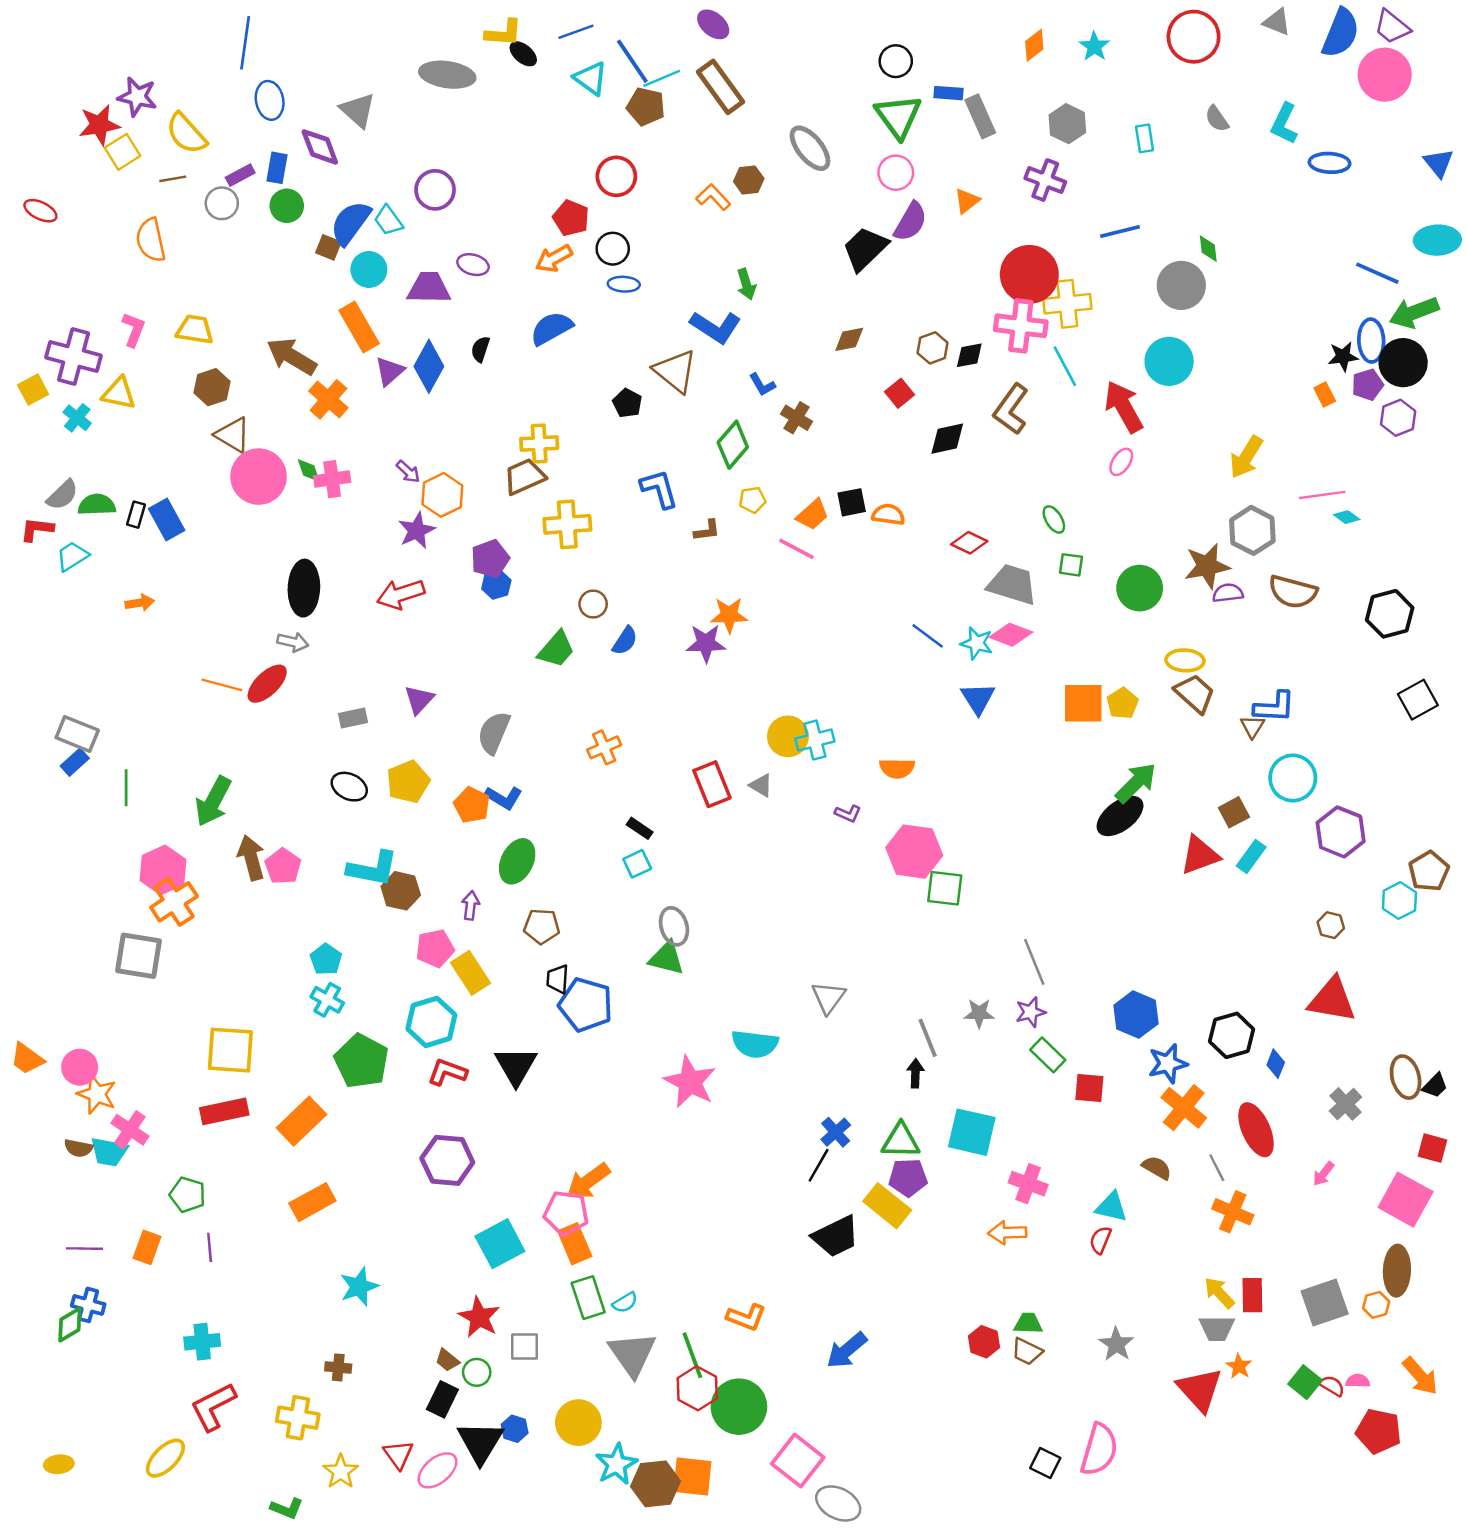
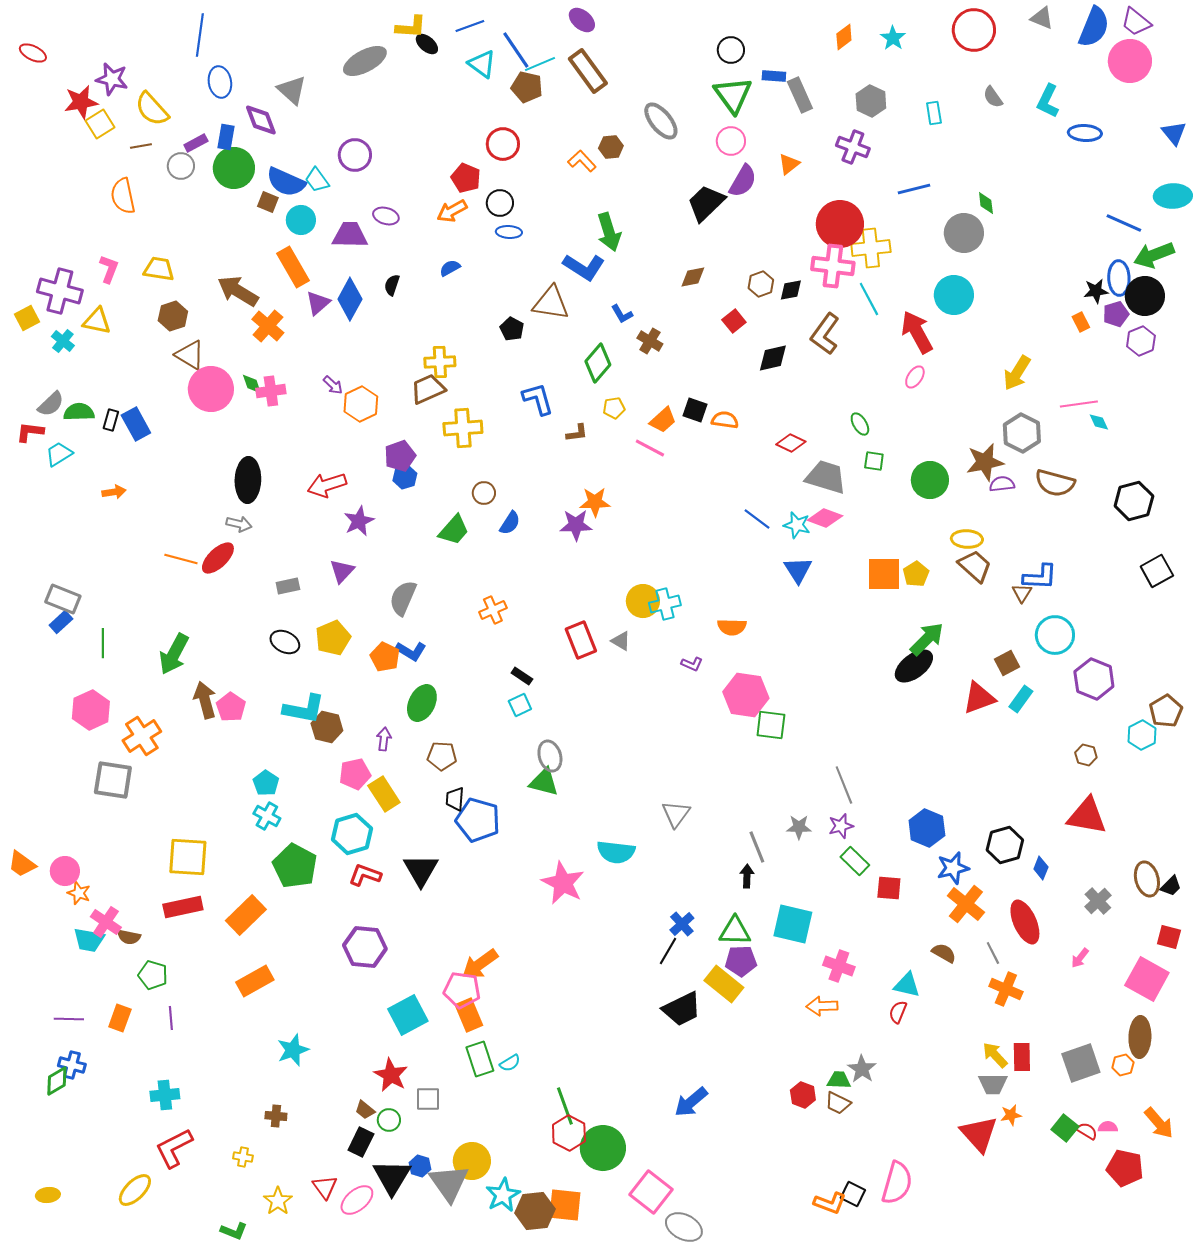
gray ellipse: (447, 75) -> (365, 61), turned -36
green circle: (287, 206) -> (234, 168), size x1.5
red ellipse: (40, 211) -> (33, 53), moved
blue semicircle: (350, 223) -> (286, 182), turned -102
green arrow: (746, 284) -> (609, 232), size x1.5
blue semicircle: (551, 328) -> (450, 268), size x0.6
brown triangle: (675, 371) -> (551, 303), turned -30
black square: (852, 502) -> (695, 410), turned 30
cyan diamond: (1347, 517) -> (1099, 422), turned 30
purple star: (417, 530) -> (359, 521), moved
pink hexagon: (163, 870) -> (91, 710), moved
orange star: (97, 1094) -> (79, 893), size x0.7
brown semicircle: (78, 1148) -> (129, 937), moved
orange L-shape: (746, 1317) -> (830, 1203), moved
gray star: (1116, 1344) -> (862, 1069), moved
gray triangle: (632, 1354) -> (449, 1183), moved
orange star: (1239, 1366) -> (1011, 1115), turned 30
yellow cross: (298, 1418) -> (243, 1157), size x0.6

